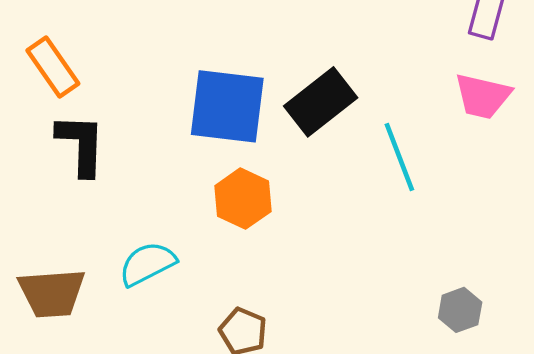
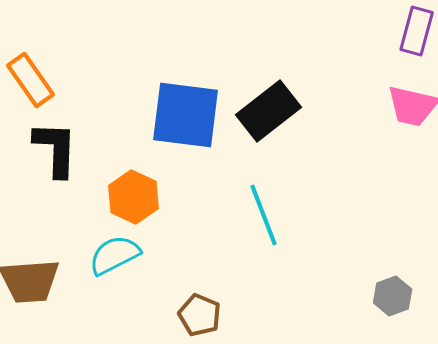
cyan line: (399, 157) -> (264, 215), moved
orange hexagon: (243, 199) -> (134, 197), moved

